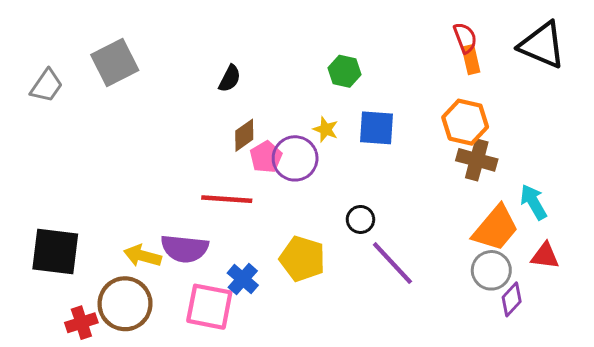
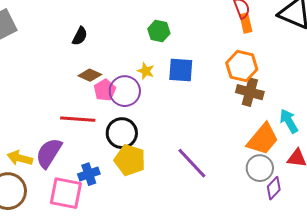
brown diamond: (244, 135) -> (90, 75), turned 60
black circle: (360, 219) -> (122, 133), moved, size x1.6
purple semicircle: (185, 249) -> (49, 153), turned 116
blue cross: (243, 279) -> (89, 174), turned 30

